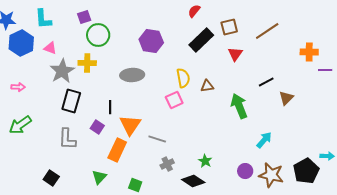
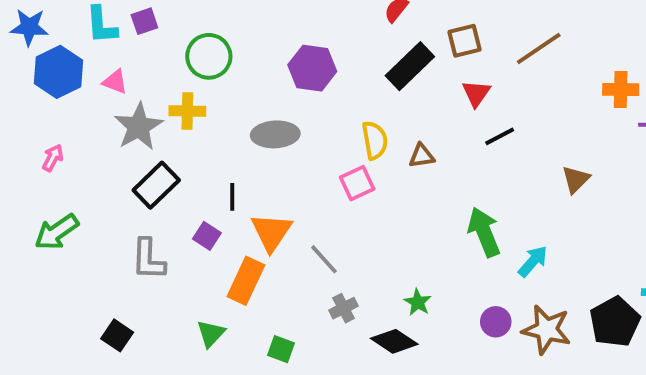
purple square: (84, 17) -> (144, 21), moved
black line: (266, 82) -> (500, 136), moved
pink arrow: (18, 87) -> (53, 158), turned -64
black rectangle: (71, 101) -> (156, 185), turned 30
green arrow: (239, 106) -> (484, 232), moved
gray line: (157, 139) -> (324, 259), turned 30

